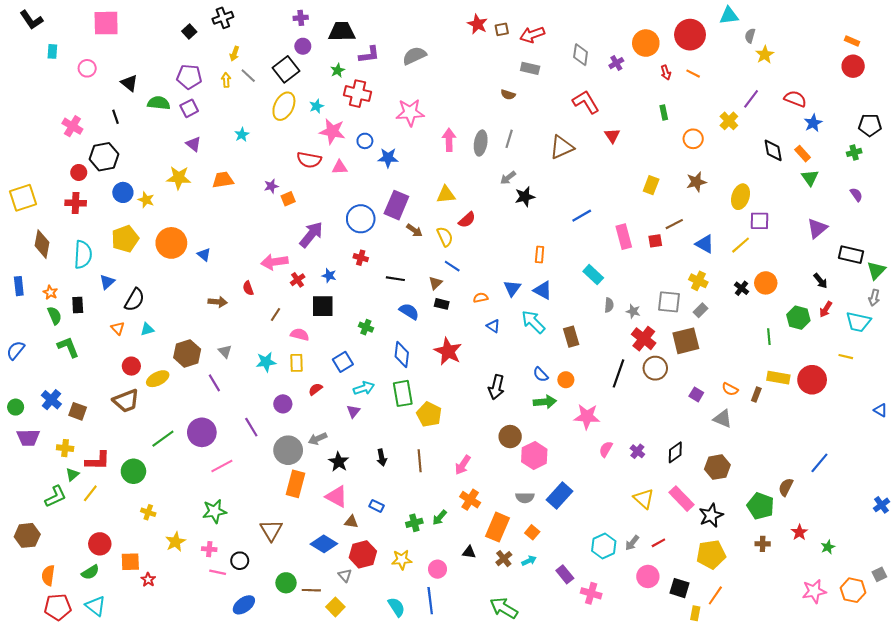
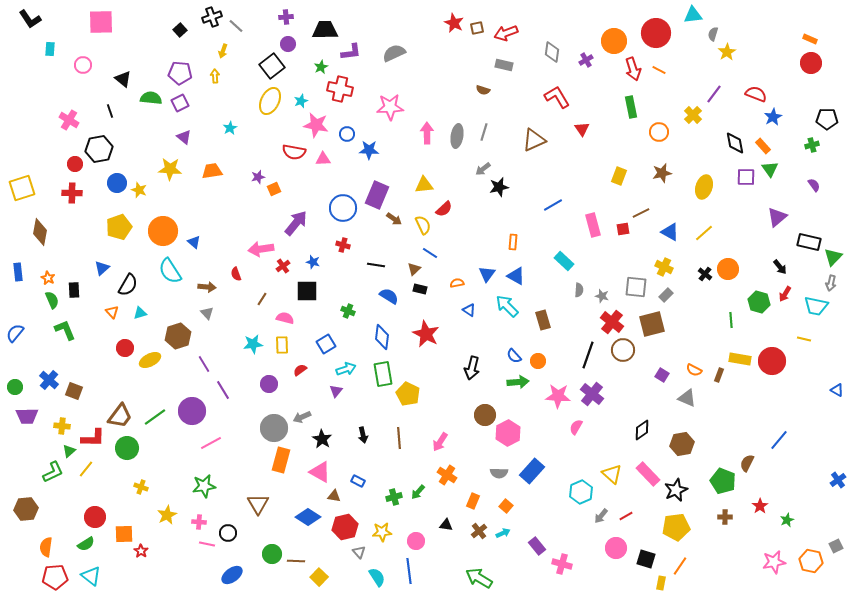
red arrow: (666, 73) -> (633, 69), size x1.6
gray line: (248, 76) -> (236, 26), moved
green rectangle: (664, 112) -> (631, 107), size x1.5
purple square: (759, 221) -> (746, 177), moved
cyan semicircle: (83, 255) -> (170, 271), moved, turned 144
gray triangle: (225, 351) -> (207, 313), moved
brown trapezoid: (126, 401) -> (120, 416), moved, turned -32
purple line: (251, 427) -> (223, 390), moved
purple cross: (637, 451) -> (592, 394), moved, size x1.6
orange rectangle: (497, 527) -> (473, 501), size x0.6
cyan hexagon: (604, 546) -> (581, 492), moved
gray triangle: (345, 575) -> (359, 552), moved

